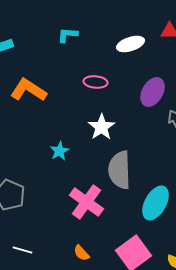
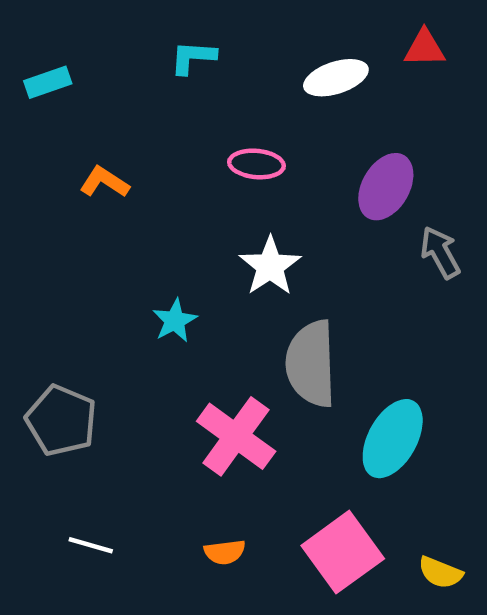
orange L-shape: (29, 90) -> (104, 182), size x0.6
orange semicircle: (82, 253) -> (225, 552), turned -54

